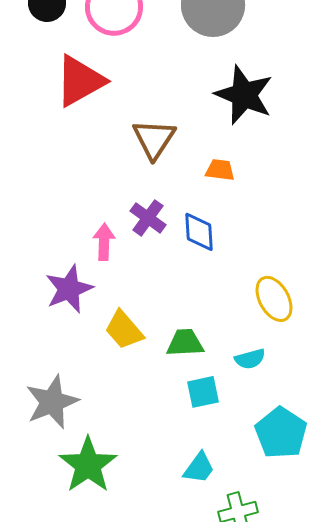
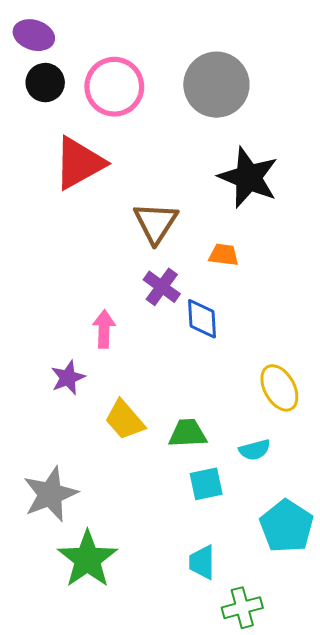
purple cross: (148, 218) -> (162, 287), moved
purple star: (69, 289) -> (68, 378), size x0.7
cyan trapezoid: (199, 468) -> (202, 562), turned 144

